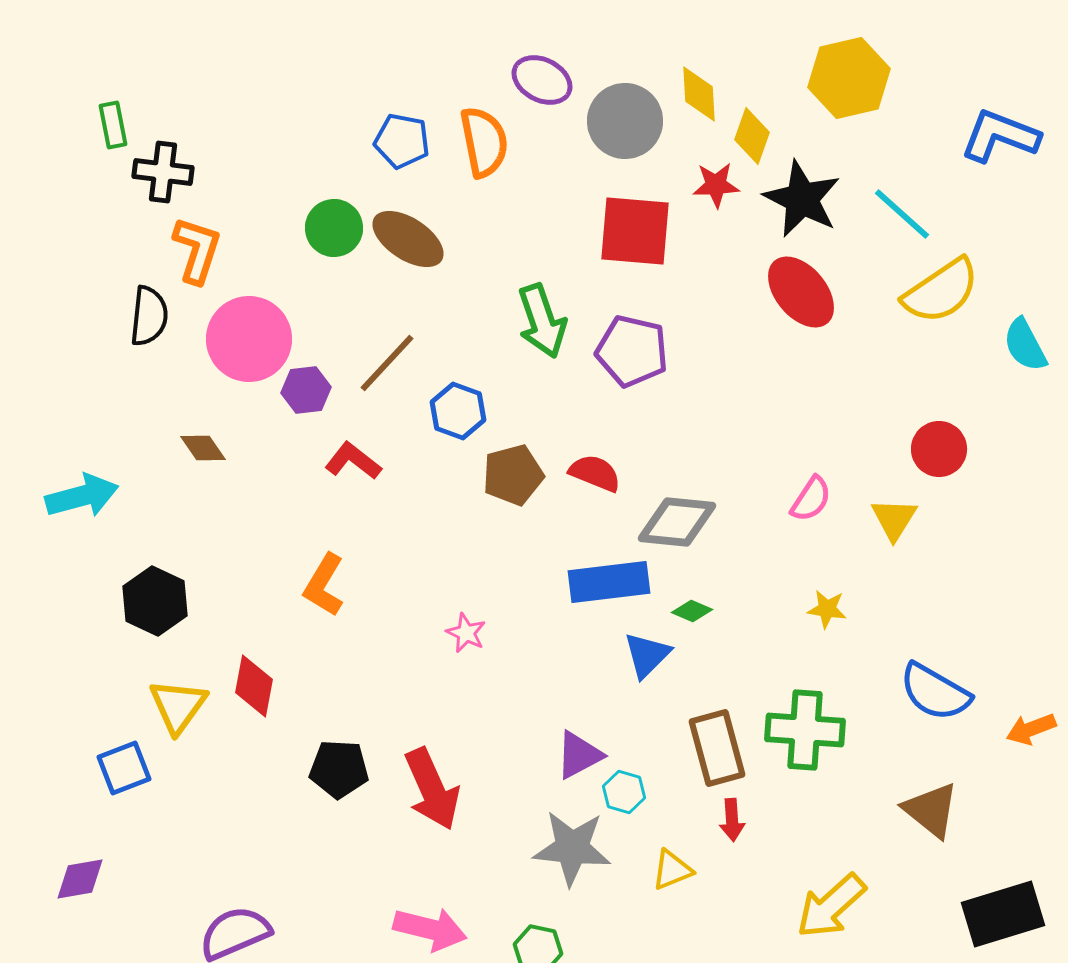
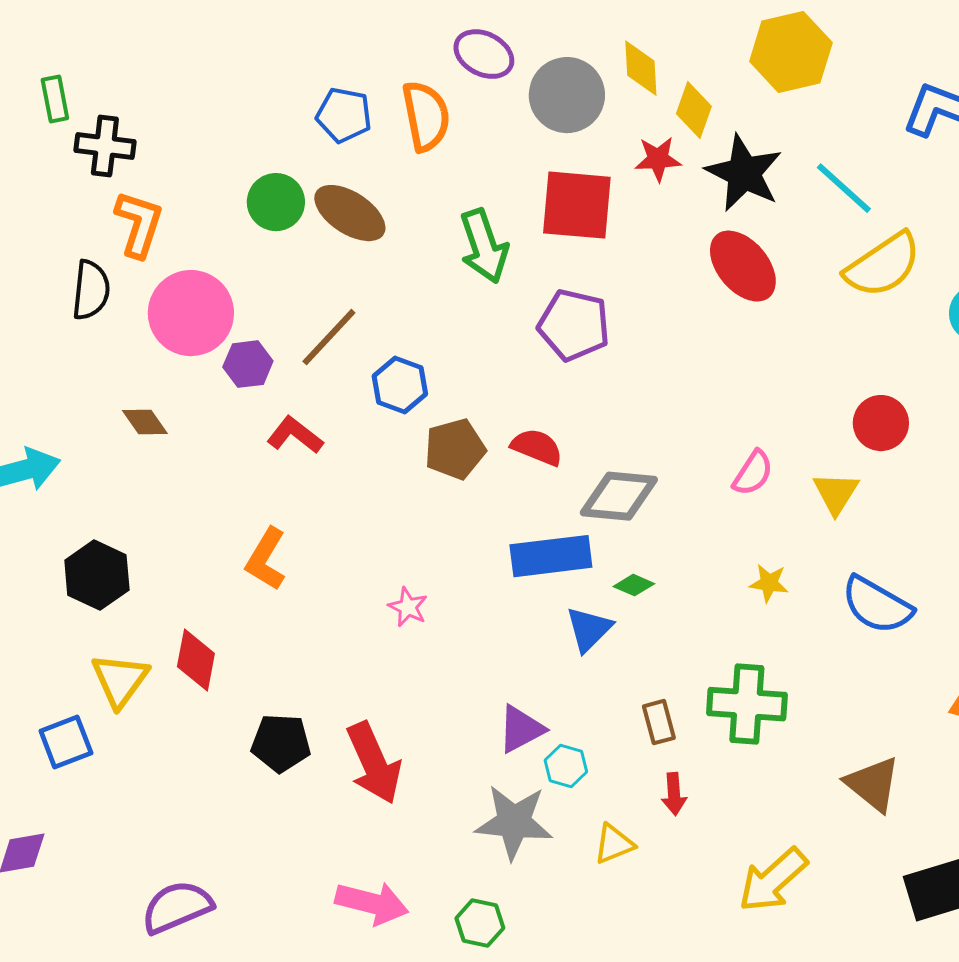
green arrow: (542, 321) -> (484, 246), moved
blue semicircle: (935, 692) -> (877, 605), moved
brown rectangle: (717, 748) -> (659, 722), size x0.6

